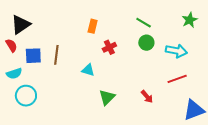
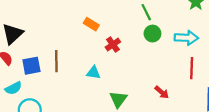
green line: (144, 23) -> (146, 12), turned 42
orange rectangle: (93, 26) -> (91, 24), turned -64
red line: (177, 79) -> (192, 68), turned -60

